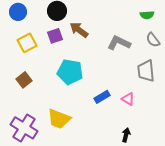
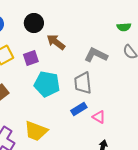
purple square: (55, 36) -> (31, 58), moved
gray trapezoid: (146, 71) -> (83, 83), moved
pink triangle: (128, 99) -> (99, 117), moved

